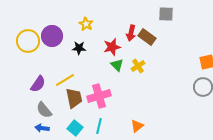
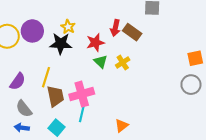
yellow star: (86, 24) -> (68, 27), moved
black star: (79, 48) -> (61, 44), size x1.5
yellow line: (65, 80) -> (46, 77), turned -42
cyan line: (99, 126) -> (82, 114), moved

